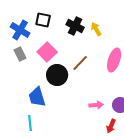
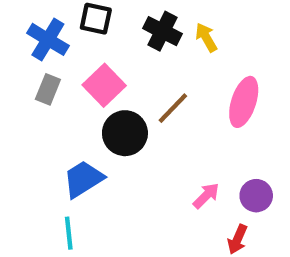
gray rectangle: (20, 54) -> (48, 89), turned 48
blue trapezoid: (37, 97) -> (83, 179), turned 75
pink arrow: (96, 105) -> (206, 196), turned -40

